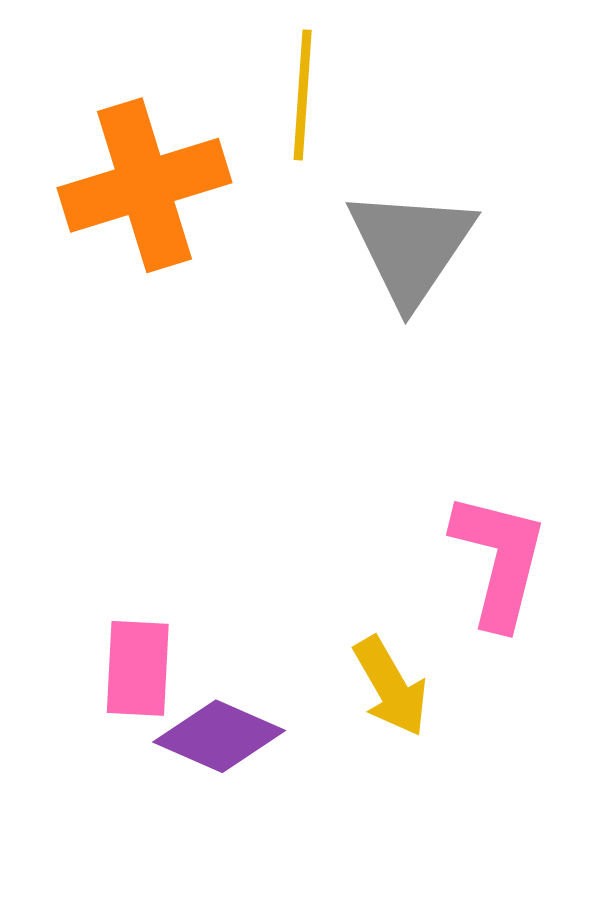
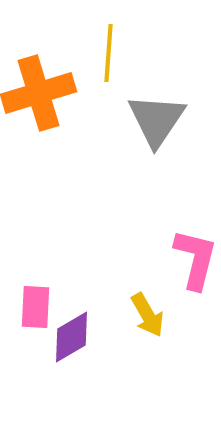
purple diamond: (219, 736) -> (71, 337), turned -54

